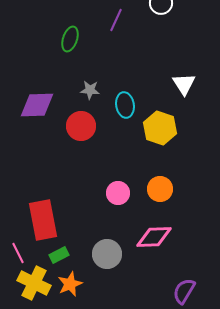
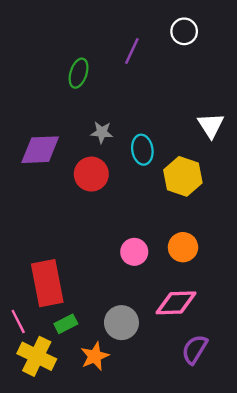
orange star: (70, 284) -> (95, 356), moved
purple semicircle: (184, 291) -> (195, 349), moved

